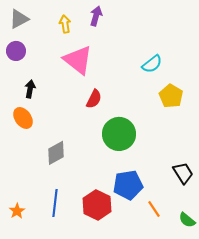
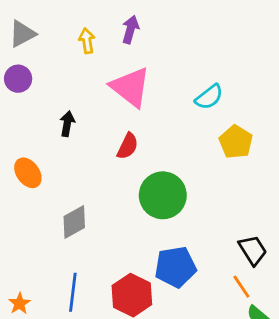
pink triangle: (78, 60) -> (130, 87), moved
black arrow: (30, 89) -> (67, 124), moved
orange line: (154, 209) -> (241, 287), moved

